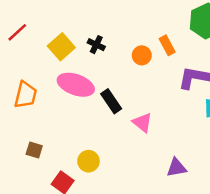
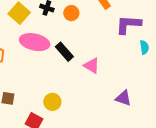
orange circle: (142, 55) -> (71, 13), moved
purple triangle: (176, 168) -> (123, 98), turned 36

